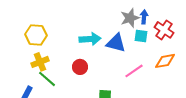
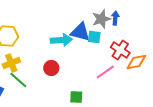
red cross: (164, 30) -> (120, 50), moved
cyan square: (141, 36) -> (94, 37), moved
blue triangle: (116, 43) -> (80, 32), moved

